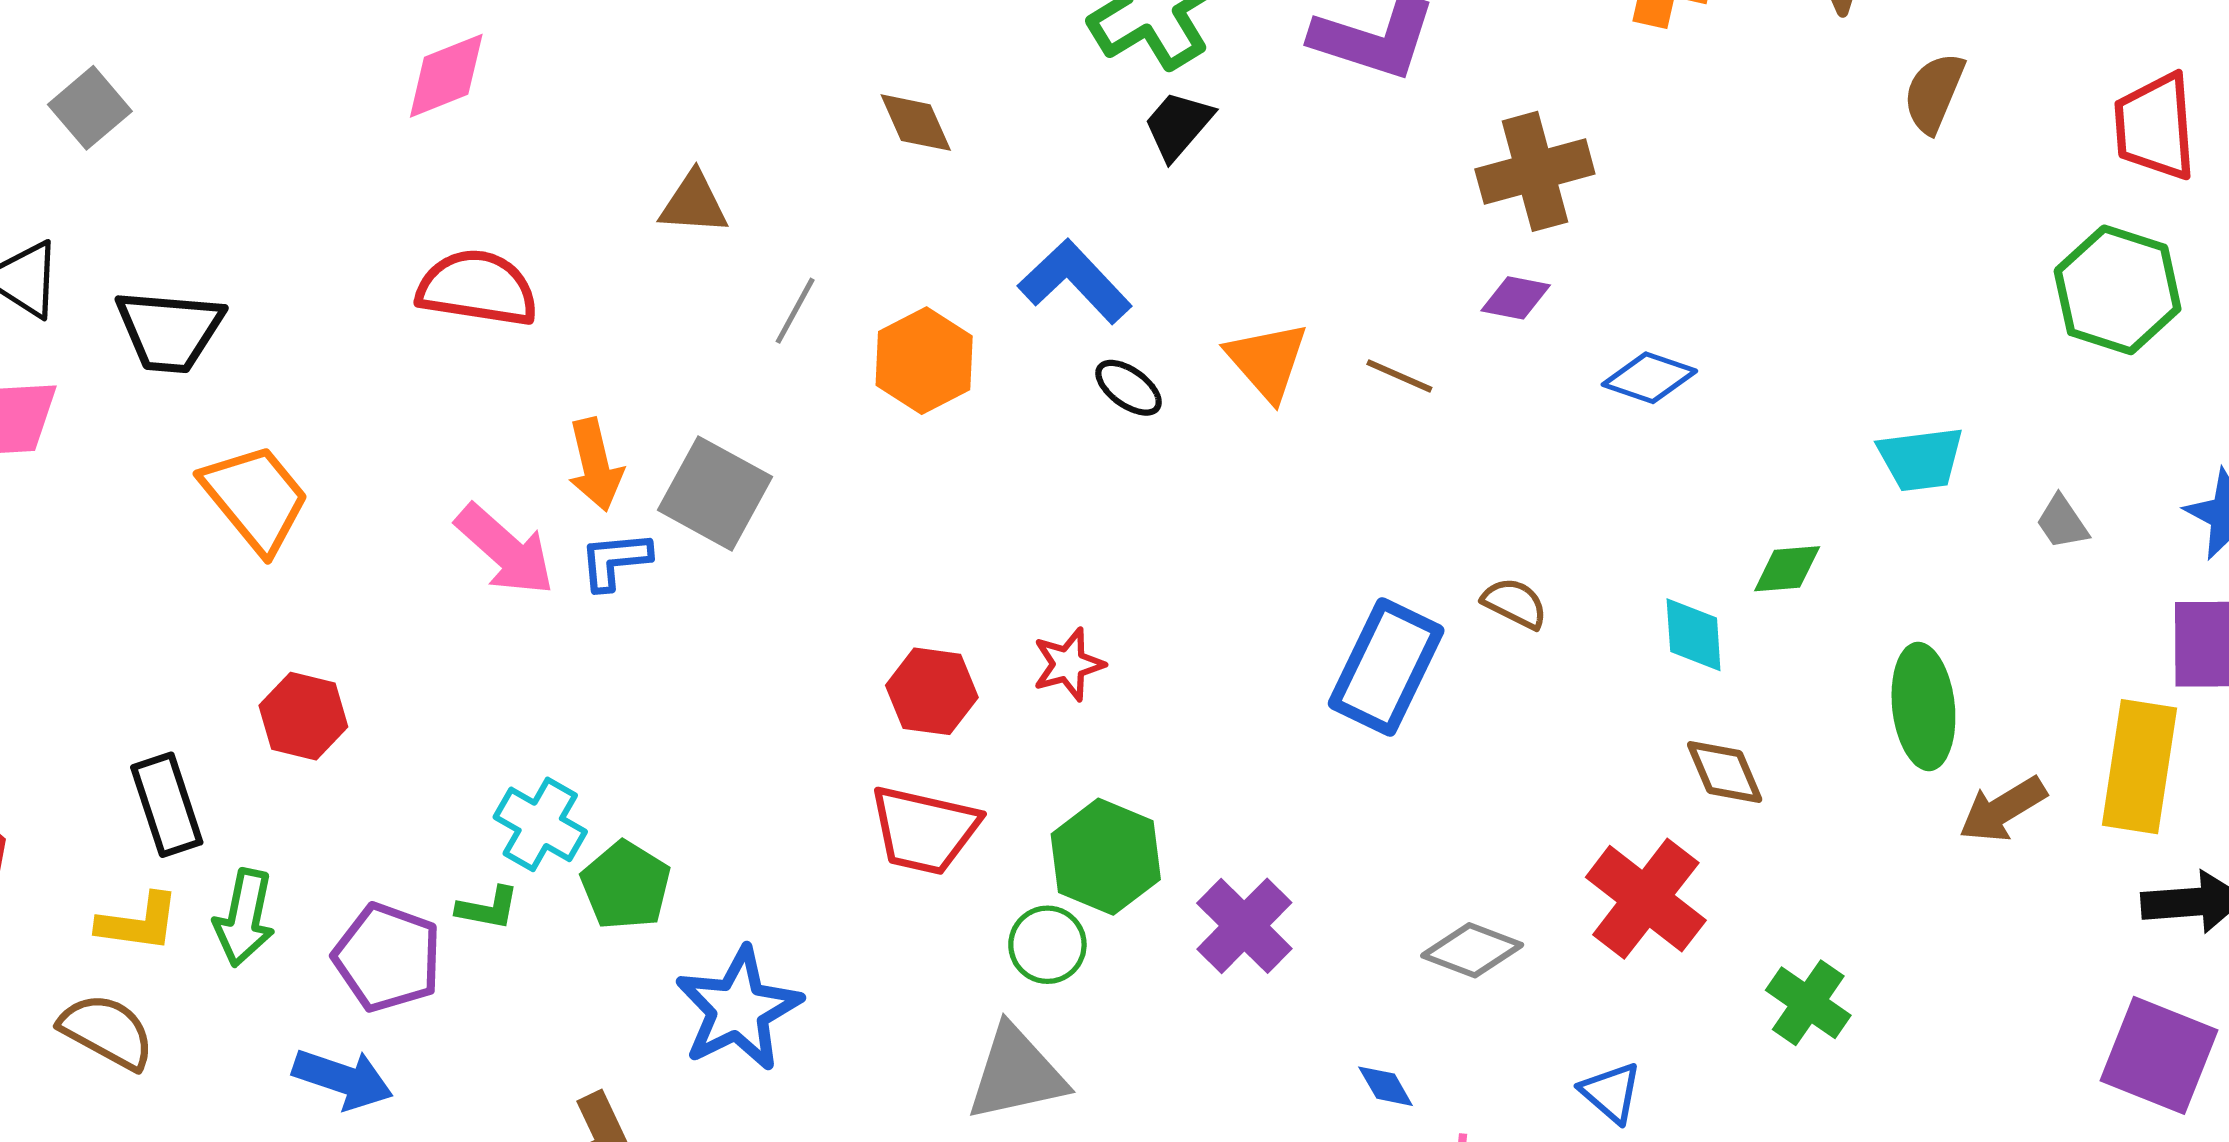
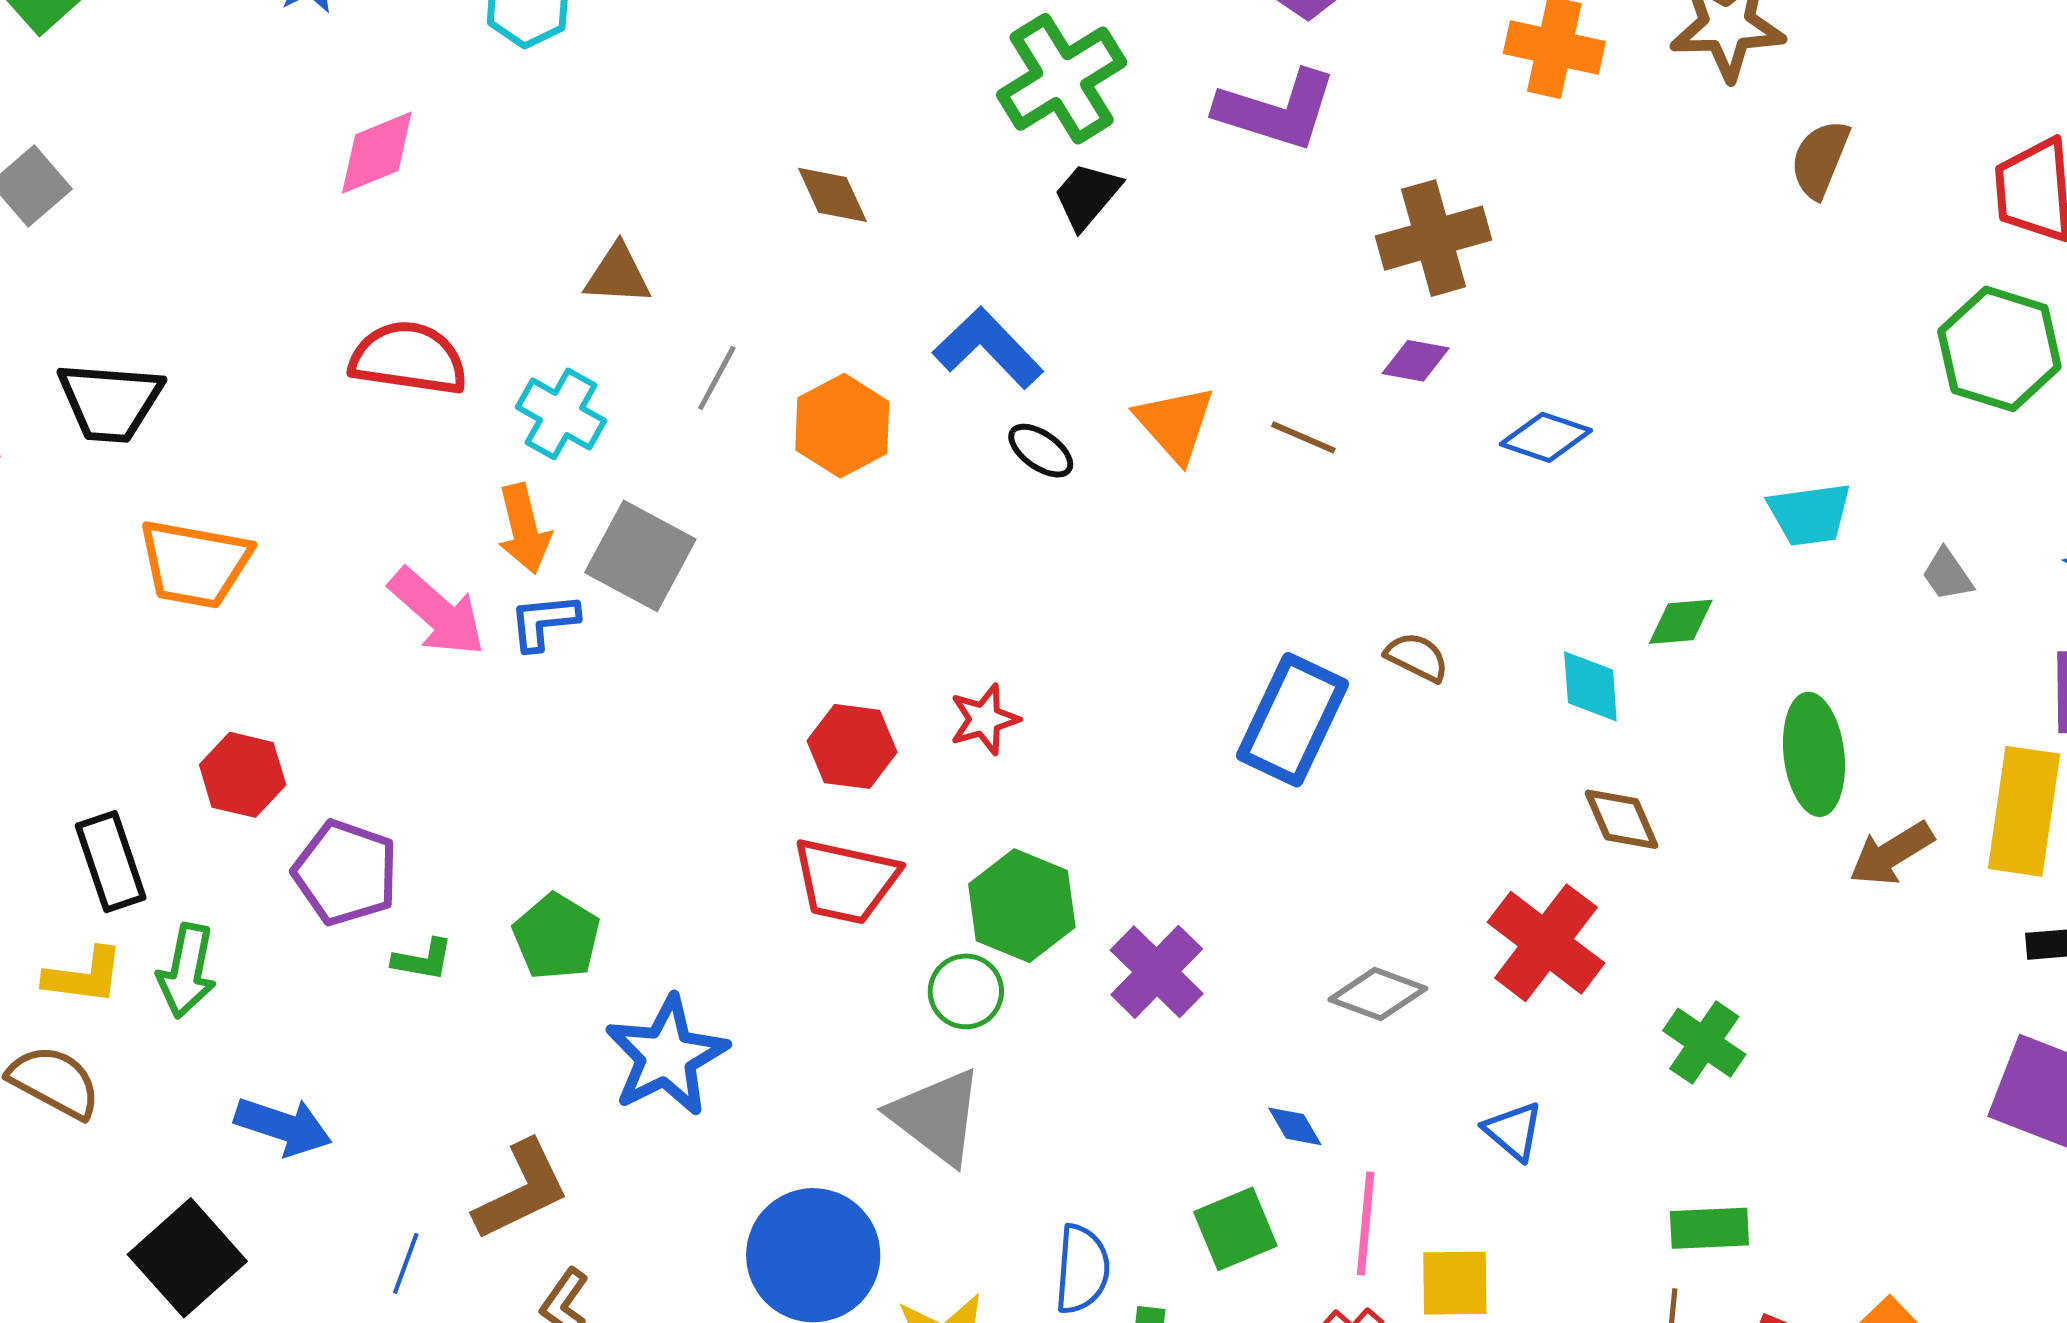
orange trapezoid: (255, 498) -> (195, 564), turned 140
cyan cross: (540, 824) -> (561, 414), moved
purple pentagon: (387, 957) -> (346, 873), moved
gray triangle: (1016, 1073) -> (937, 1117), turned 50

